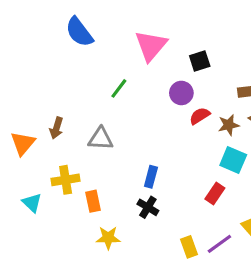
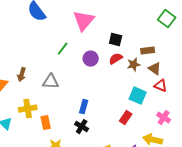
black square: (200, 61) -> (116, 40), moved, turned 32
purple circle: (181, 93) -> (91, 59), moved
red semicircle: (200, 116) -> (116, 59), moved
brown star: (229, 125) -> (134, 65), moved

